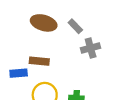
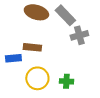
gray rectangle: (75, 26) -> (65, 15), size x1.5

